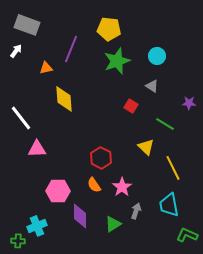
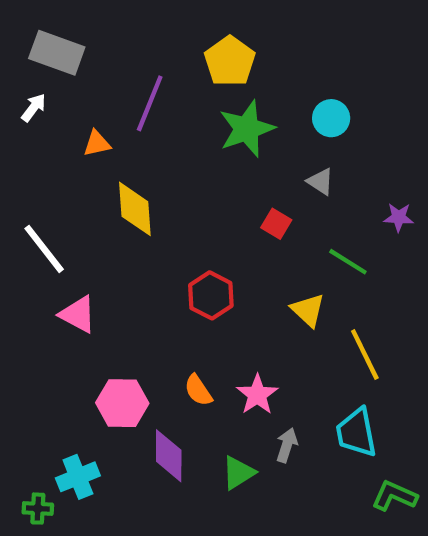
yellow pentagon: (109, 29) -> (230, 61), turned 30
pink triangle: (37, 149) -> (78, 314), turned 30
red hexagon: (101, 158) -> (211, 295), moved

